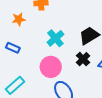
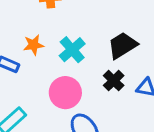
orange star: (19, 19) -> (34, 45), moved

